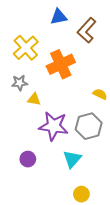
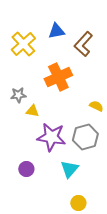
yellow cross: (26, 48) -> (23, 44), moved

